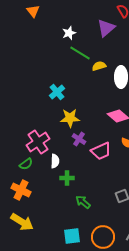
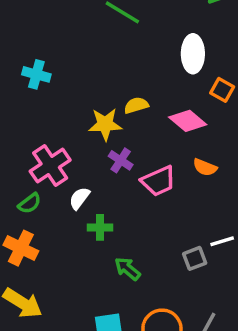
yellow semicircle: (99, 66) -> (136, 105), moved
cyan cross: (57, 92) -> (36, 74), moved, turned -35
white semicircle: (55, 161) -> (79, 198), turned -144

